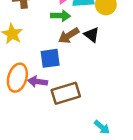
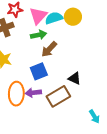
black triangle: (92, 35) -> (75, 78), moved
cyan arrow: (102, 127) -> (94, 117), turned 32

